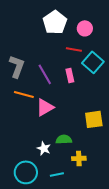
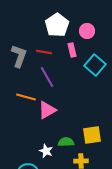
red line: (74, 49) -> (44, 52), moved
gray L-shape: (17, 66) -> (19, 56), moved
pink rectangle: (70, 75) -> (72, 50), moved
yellow square: (94, 119) -> (92, 135), moved

